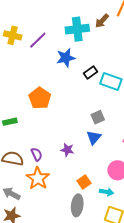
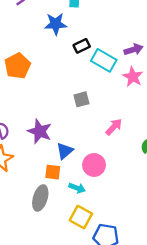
blue triangle: (94, 137) -> (65, 151), moved
purple star: (67, 150) -> (40, 131), size x1.5
orange square: (84, 182) -> (53, 172), turned 32

